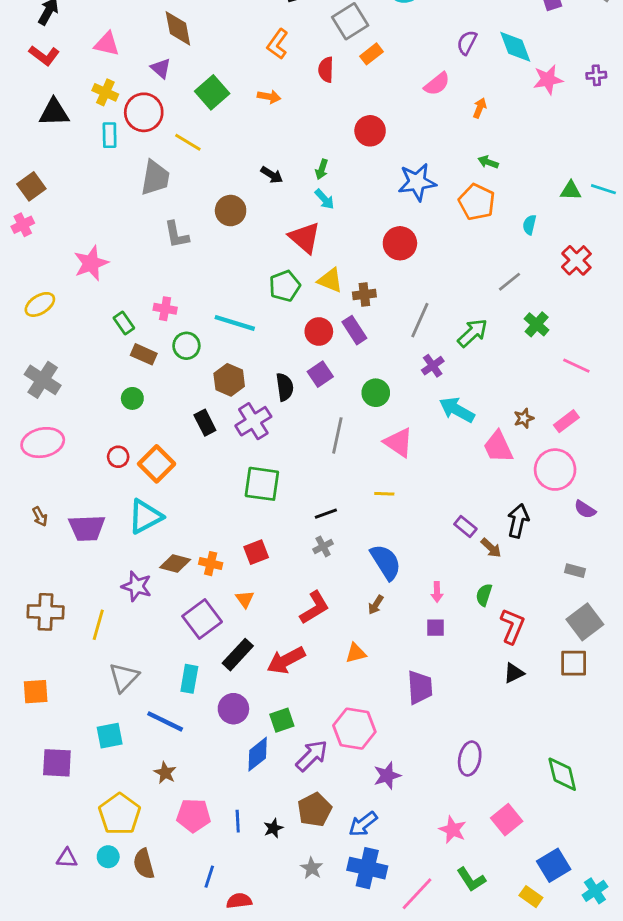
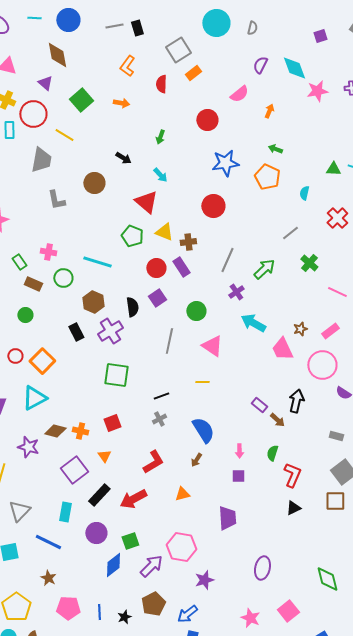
red circle: (370, 131) -> (207, 120), moved
green arrow: (322, 169) -> (160, 137), moved
green pentagon: (285, 286) -> (132, 236), turned -30

